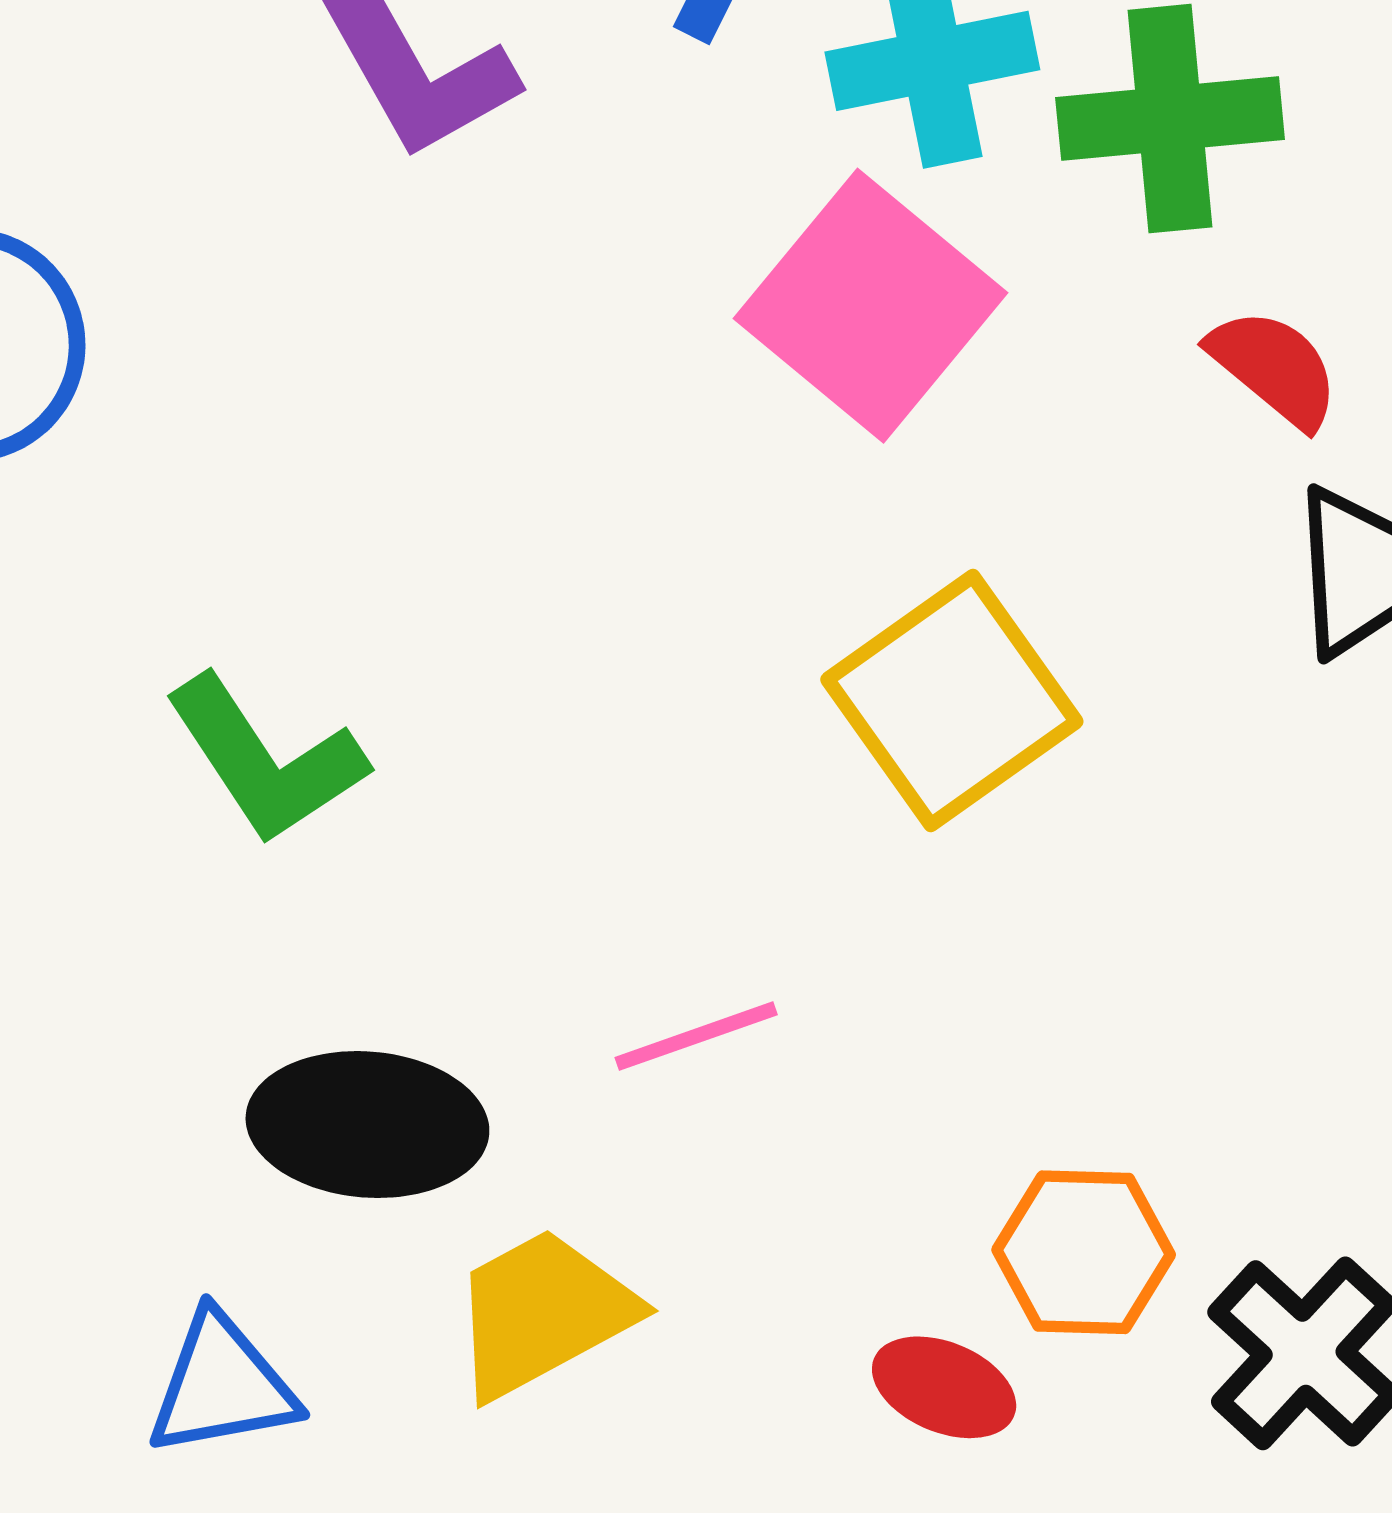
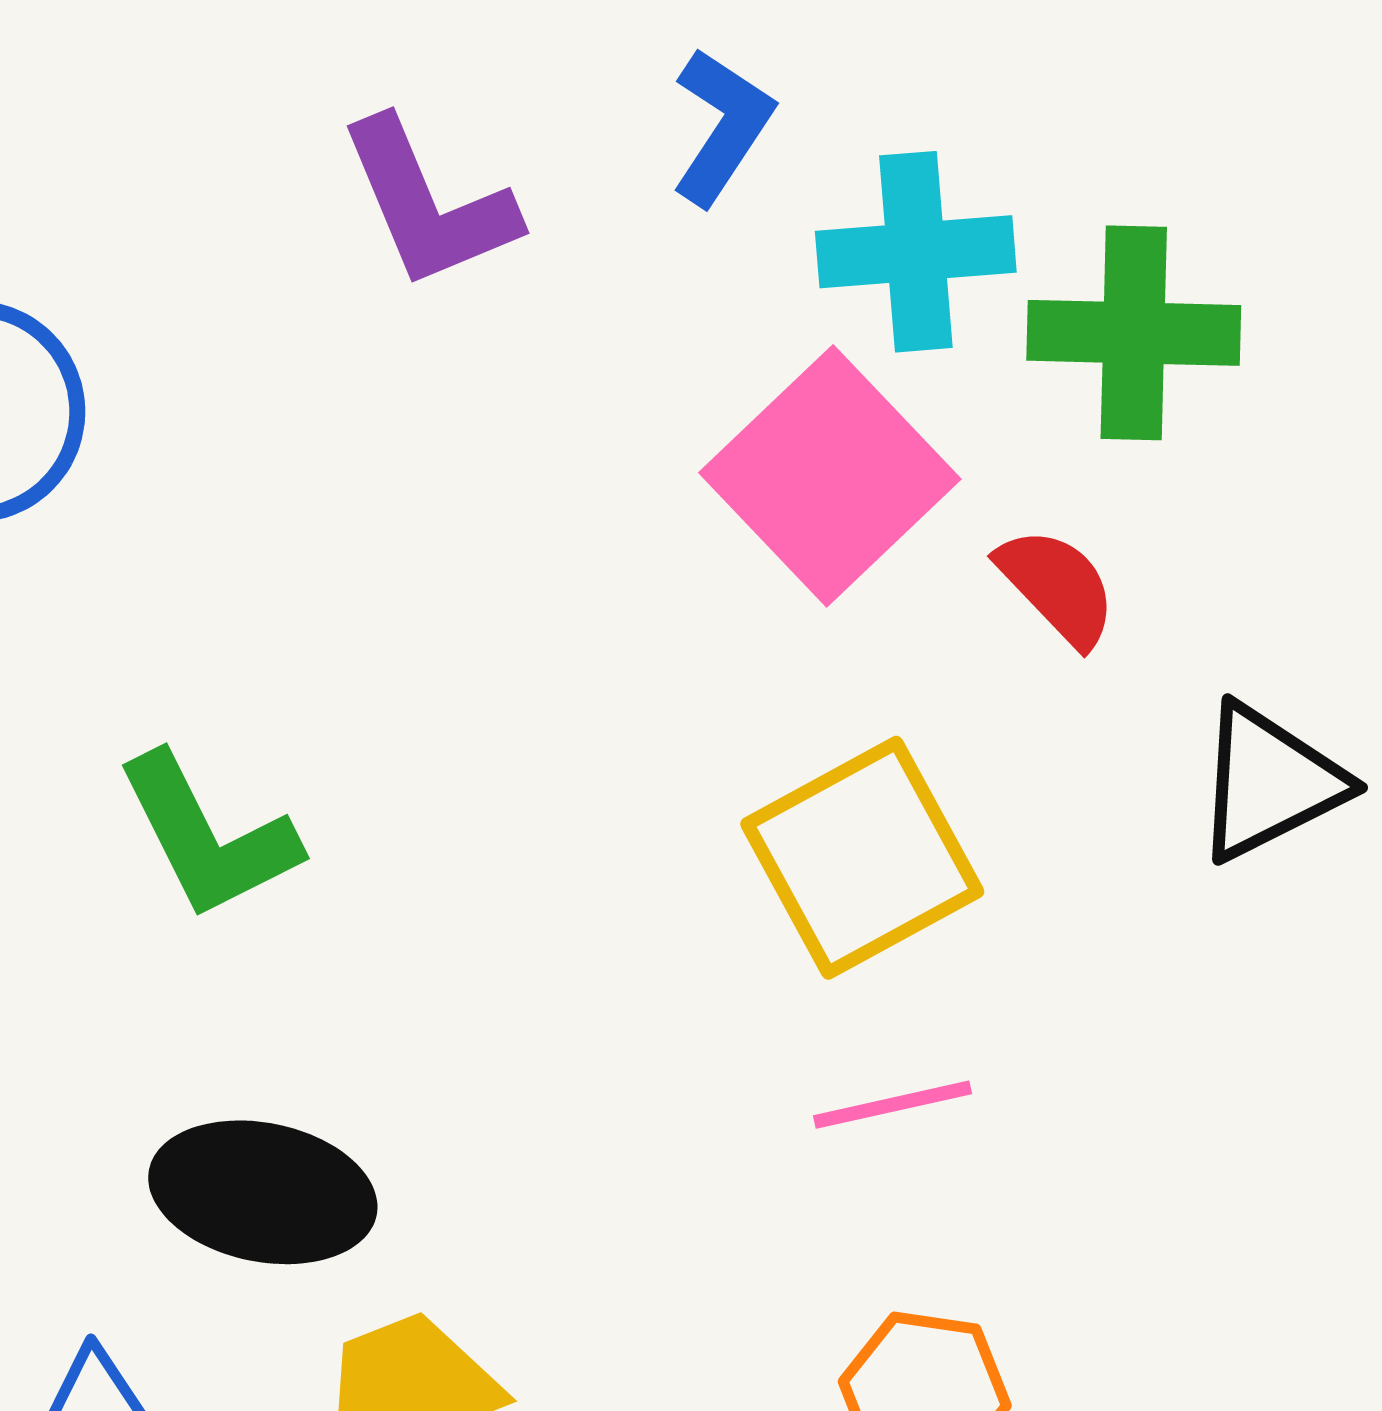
red semicircle: (1274, 368) -> (1057, 587), moved
pink line: (696, 1036) -> (893, 1105), moved

